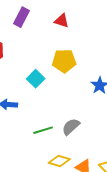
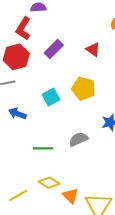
purple rectangle: (22, 17) -> (54, 49), moved
gray semicircle: (71, 127) -> (78, 139), moved

